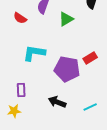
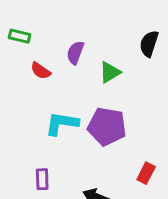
red rectangle: (90, 58) -> (146, 173), moved, turned -32
purple pentagon: (67, 69) -> (107, 126), moved

